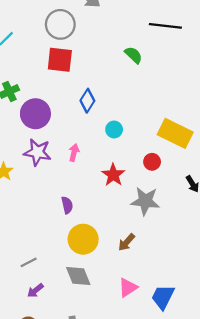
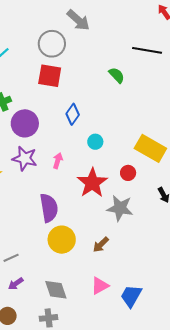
red star: (113, 175) -> (92, 183), size x1.4
purple semicircle: (67, 205) -> (49, 208), size x1.8
gray diamond: (78, 276) -> (56, 290), moved

